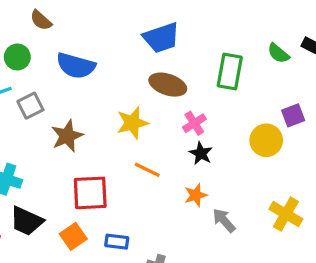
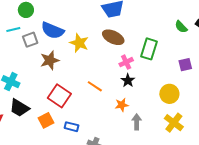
blue semicircle: (76, 66) -> (53, 30), moved
green rectangle: (230, 71) -> (149, 49), moved
yellow star: (132, 123) -> (79, 43), moved, turned 30
yellow circle: (266, 140) -> (169, 94), moved
red square: (90, 193) -> (59, 96), turned 30
gray arrow: (224, 220) -> (137, 122), turned 35

